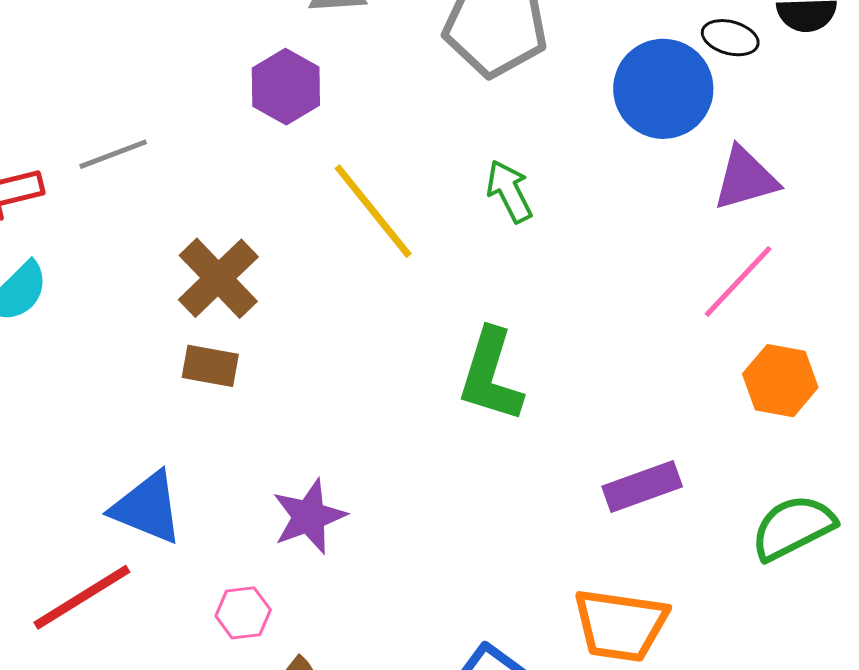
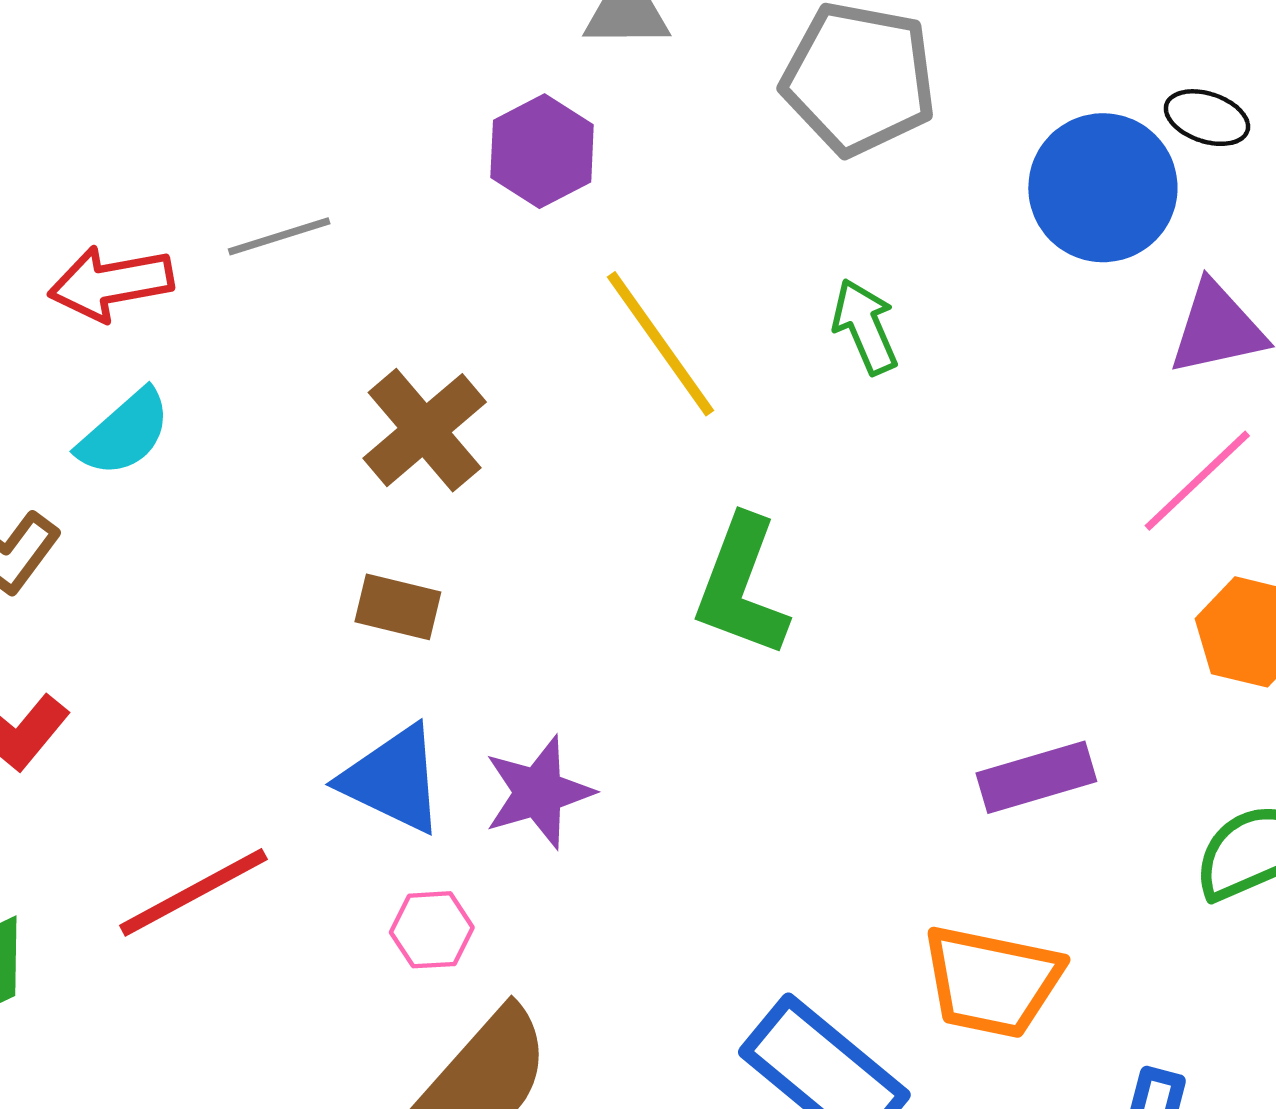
brown rectangle: (210, 366) -> (398, 607), moved
green L-shape: (491, 375) -> (741, 586), moved
blue triangle: (147, 508) -> (393, 779), moved

